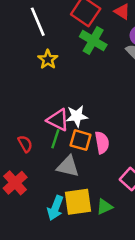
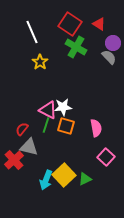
pink semicircle: (102, 143) -> (96, 128), moved
red semicircle: (25, 144) -> (22, 129), turned -112
gray triangle: (68, 166) -> (29, 147), moved
yellow square: (78, 202) -> (64, 175), turned -35

